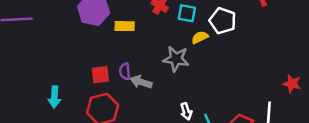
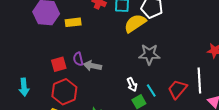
yellow semicircle: (200, 37) -> (135, 23), size x1.6
gray star: (176, 59) -> (149, 54), moved

